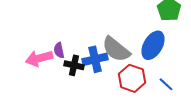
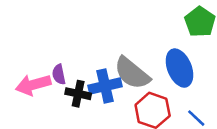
blue ellipse: (153, 45) -> (179, 68), turned -52

